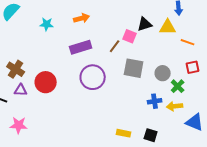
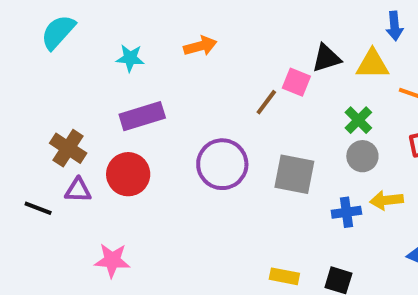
purple rectangle: (81, 47) -> (142, 116), moved
gray square: (134, 68) -> (294, 174), moved
green cross: (178, 86) -> (358, 120), moved
yellow arrow: (175, 106) -> (386, 200), moved
pink star: (19, 125) -> (112, 260), moved

